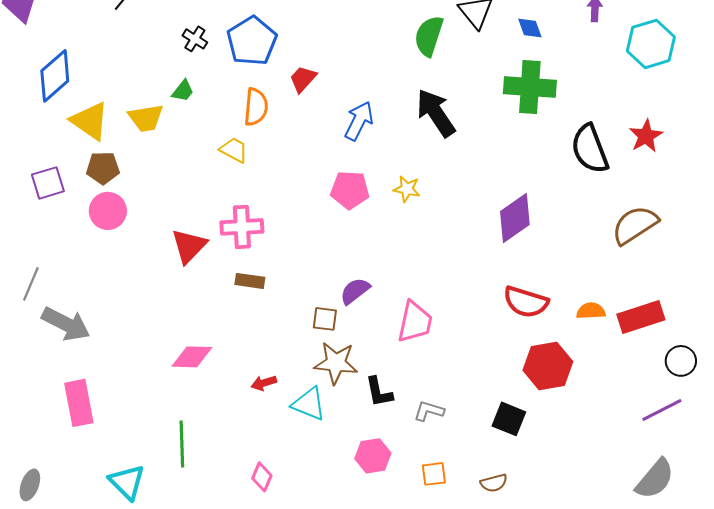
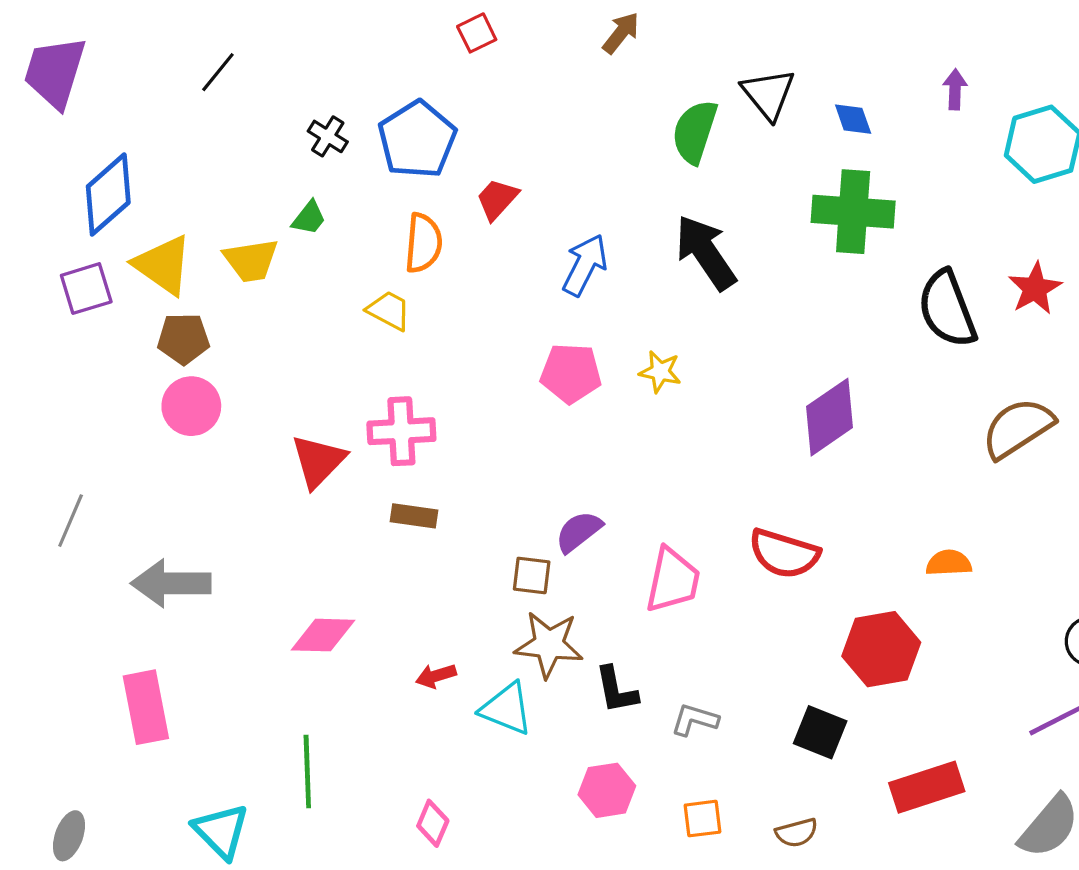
purple square: (48, 183) -> (86, 289), moved
red semicircle: (526, 302) -> (784, 554), moved
red rectangle: (641, 317) -> (927, 787), moved
gray arrow: (66, 324) -> (171, 583), moved, turned 153

